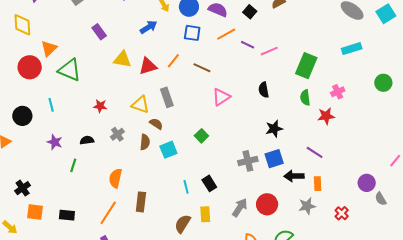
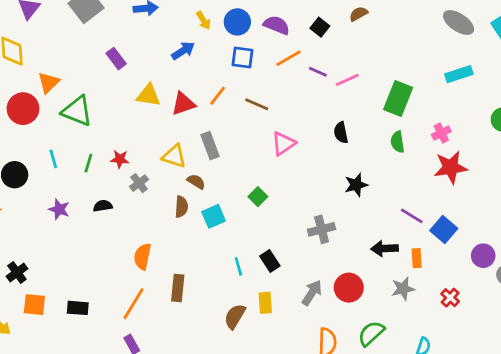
red star: (326, 116) -> (451, 167), moved, size x1.4
gray cross: (117, 134) -> (139, 183), moved
blue square: (274, 159) -> (444, 229), moved, turned -30
green line: (73, 165) -> (88, 163), moved

